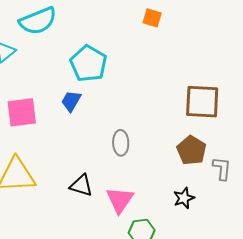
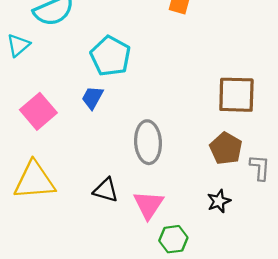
pink square: (22, 112) -> (38, 111), turned -32
gray ellipse: (121, 143) -> (148, 142), size x1.5

